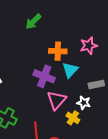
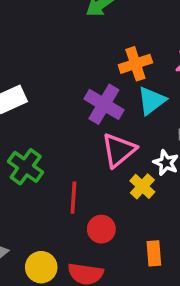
orange cross: (58, 51) -> (135, 64), turned -30

